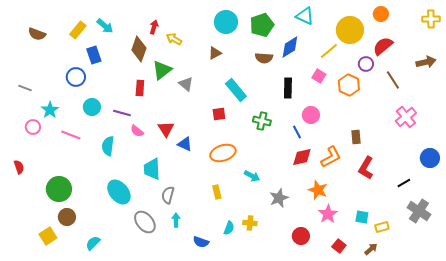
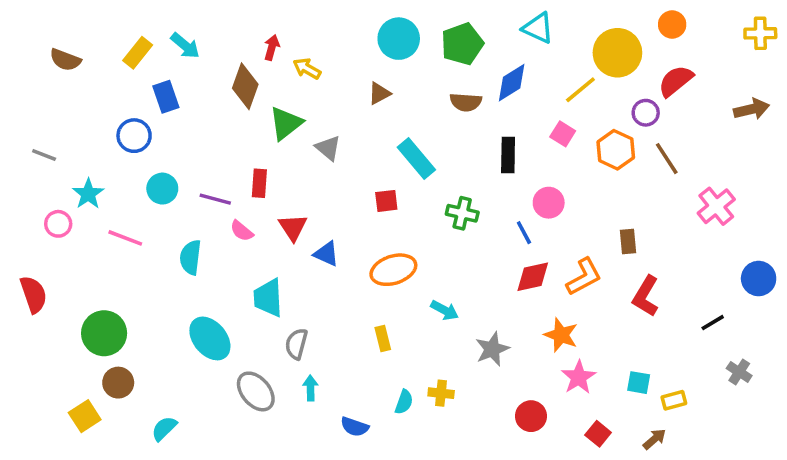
brown line: (393, 80) -> (667, 159), moved
red rectangle: (140, 88) -> (259, 183), moved
red semicircle: (19, 167) -> (34, 294), size x1.5
gray cross: (419, 211) -> (739, 372), size x0.6

